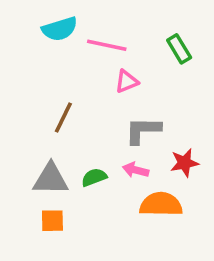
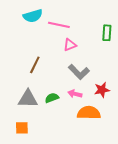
green rectangle: (179, 49) -> (107, 33), moved, turned 35
gray L-shape: (143, 130) -> (79, 72), turned -135
orange square: (52, 221) -> (22, 128), moved

